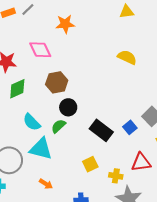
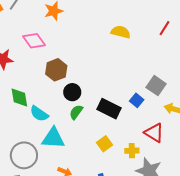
green diamond: (17, 89) -> (19, 97), moved, turned -65
green semicircle: (58, 126) -> (76, 112), moved
red triangle: (141, 162) -> (154, 133), turned 50

